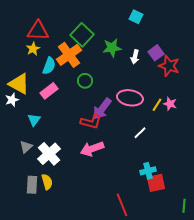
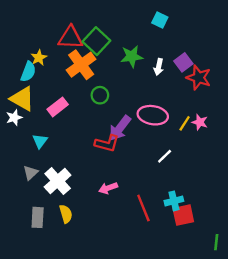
red triangle: (38, 31) -> (71, 38), moved
cyan semicircle: (49, 66) -> (28, 72), moved
pink arrow: (92, 149) -> (108, 188), moved, size x0.7
yellow semicircle: (47, 182) -> (66, 214), moved
red line: (122, 205) -> (143, 208), moved

